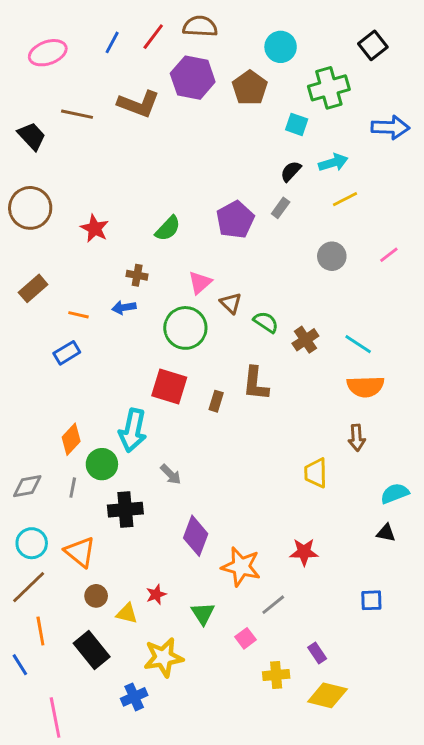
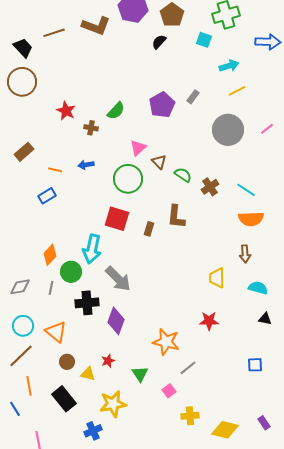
brown line: (77, 114) -> (54, 33), turned -30
black semicircle: (291, 171) -> (159, 42), moved
brown circle: (30, 208) -> (22, 82), moved
gray circle: (332, 256) -> (228, 130), size x1.6
brown cross: (137, 275) -> (91, 128), moved
gray arrow: (171, 474) -> (118, 279), size x1.8
cyan semicircle: (395, 493) -> (258, 288), moved, turned 36
purple diamond: (196, 536) -> (116, 321), moved
red star: (304, 552) -> (209, 321), moved
purple rectangle: (317, 653) -> (264, 423), moved

